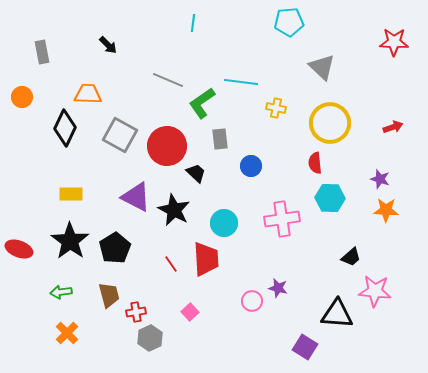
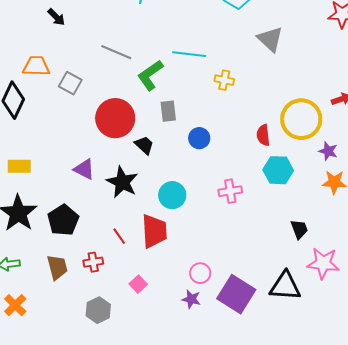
yellow circle: (330, 123) -> (301, 119), moved
gray square: (120, 135) -> (70, 83), moved, size x0.7
purple triangle: (136, 197) -> (84, 169), size x0.7
pink cross: (282, 219) -> (230, 191), size x0.7
black trapezoid: (351, 257) -> (299, 229), turned -70
purple star: (278, 288) -> (191, 299), moved
red cross: (136, 312) -> (93, 262), moved
purple square: (305, 347) -> (236, 294), moved, size x1.5

